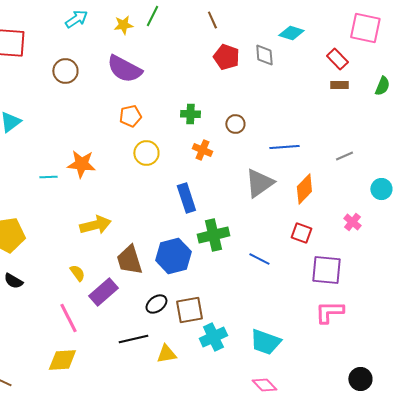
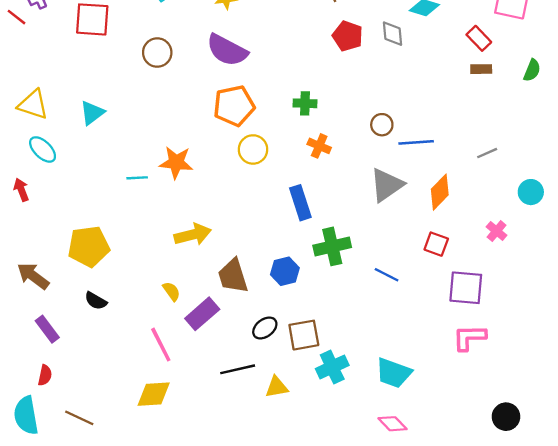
orange pentagon: (130, 116) -> (234, 106), size x1.6
brown circle: (235, 124) -> (382, 125), moved
blue hexagon: (173, 256) -> (285, 271), size x0.7

